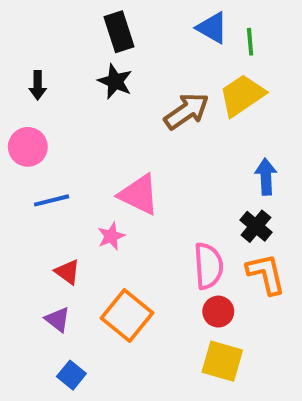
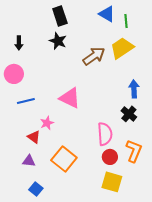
pink star: (111, 236) -> (47, 123), moved
orange L-shape: (266, 274) -> (134, 151), moved, turned 35
purple triangle: (58, 319) -> (29, 161), turned -32

